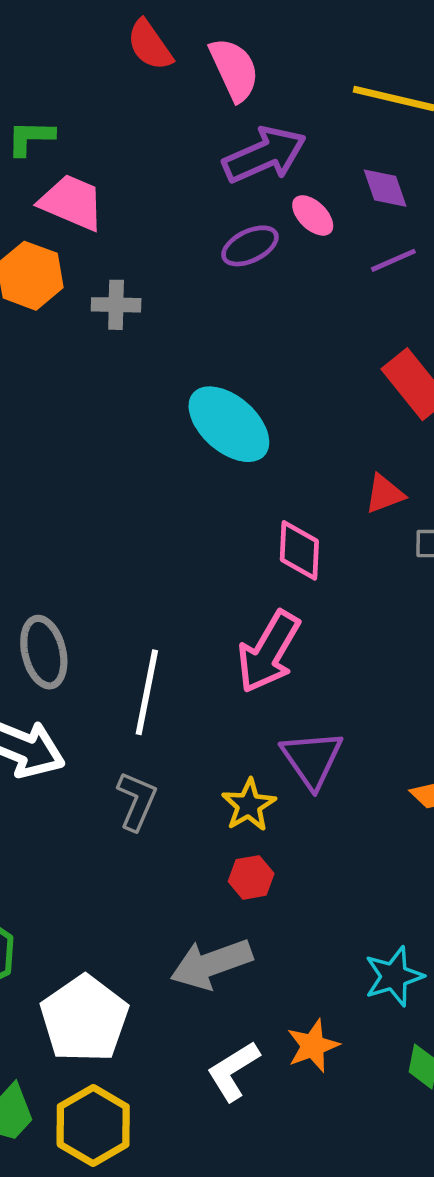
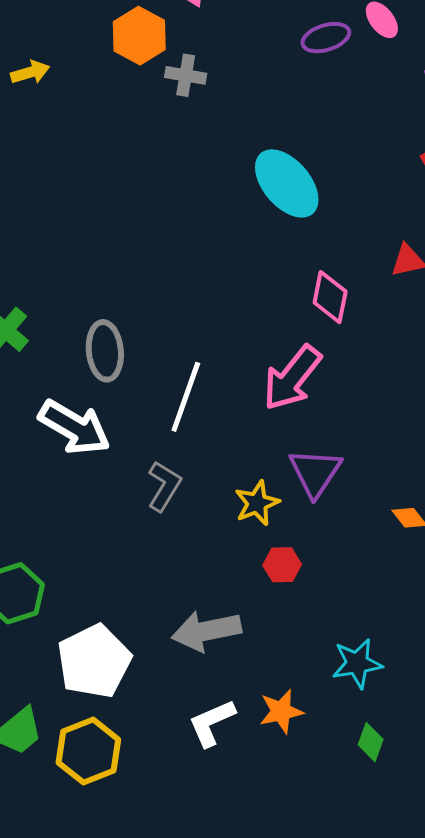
gray cross: (116, 305) -> (186, 75), moved
red hexagon: (251, 877) -> (282, 565), moved

